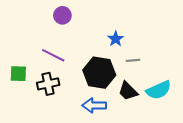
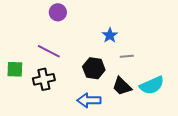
black hexagon: (99, 73) -> (94, 68), size x0.7

